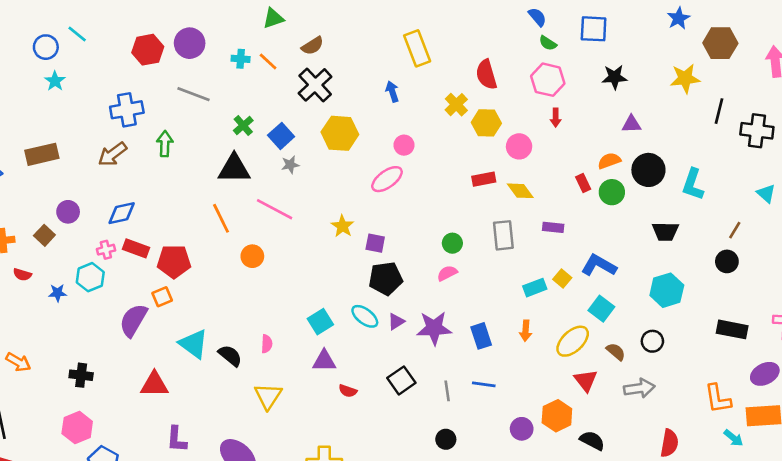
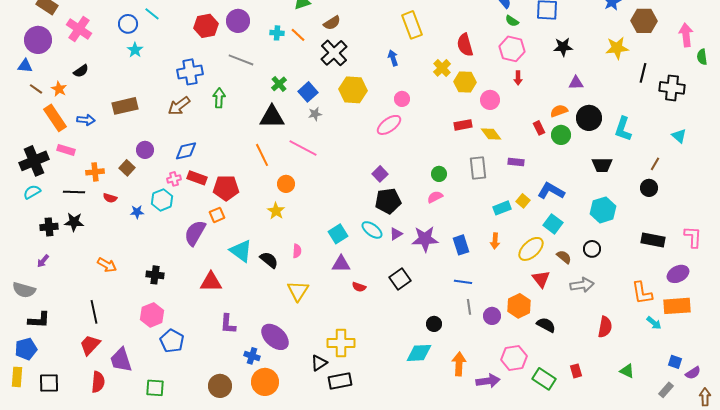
yellow star: (343, 226) -> (276, 211), moved
purple square: (375, 243) -> (380, 174), turned 35
gray line: (447, 391) -> (469, 307), moved

